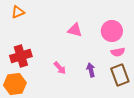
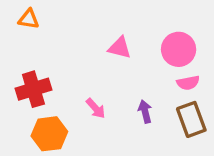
orange triangle: (18, 12) -> (29, 19), turned 32
orange hexagon: (15, 84) -> (49, 134), moved

